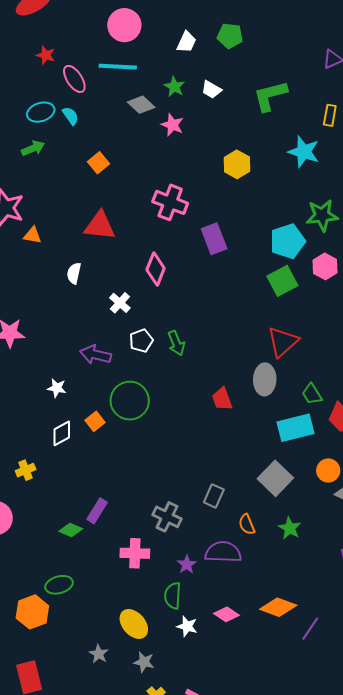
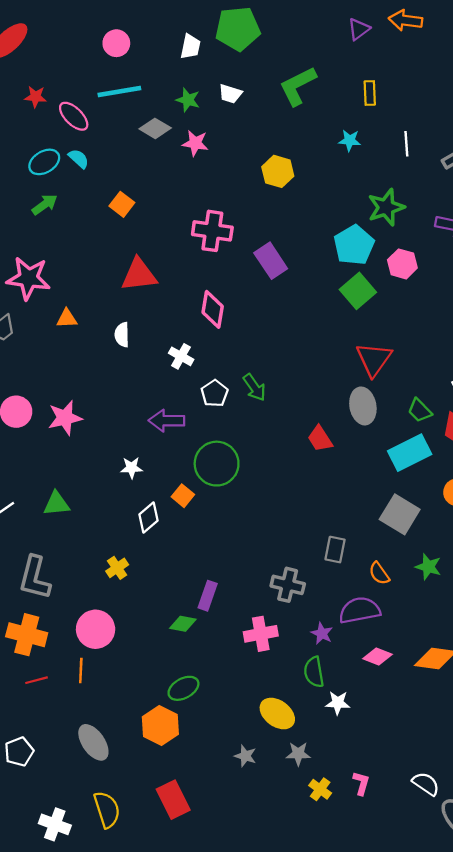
pink circle: (124, 25) -> (116, 43), size x0.7
green pentagon: (230, 36) -> (238, 29), size x1.5
cyan star: (304, 152) -> (350, 140), size x0.6
orange triangle: (32, 235) -> (67, 318), moved
pink diamond: (226, 614) -> (378, 656), moved

